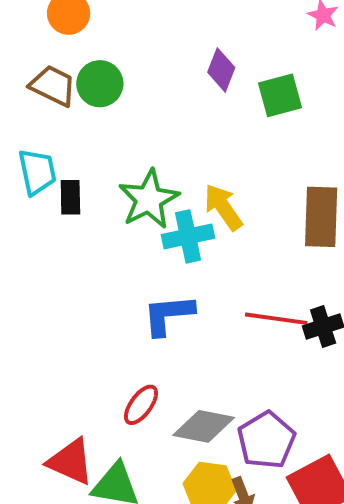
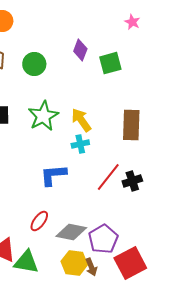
green circle: (100, 84) -> (34, 64), moved
cyan cross: (188, 236) -> (80, 144), moved, size x0.7
red line: (276, 319) -> (108, 177), turned -60

